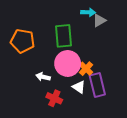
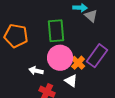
gray triangle: (99, 20) -> (91, 16), turned -48
purple rectangle: (97, 85) -> (97, 56), moved, turned 50

